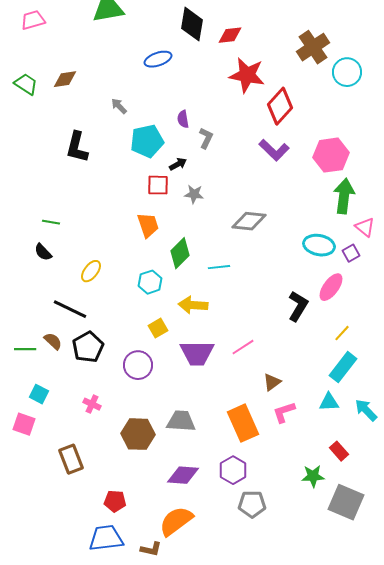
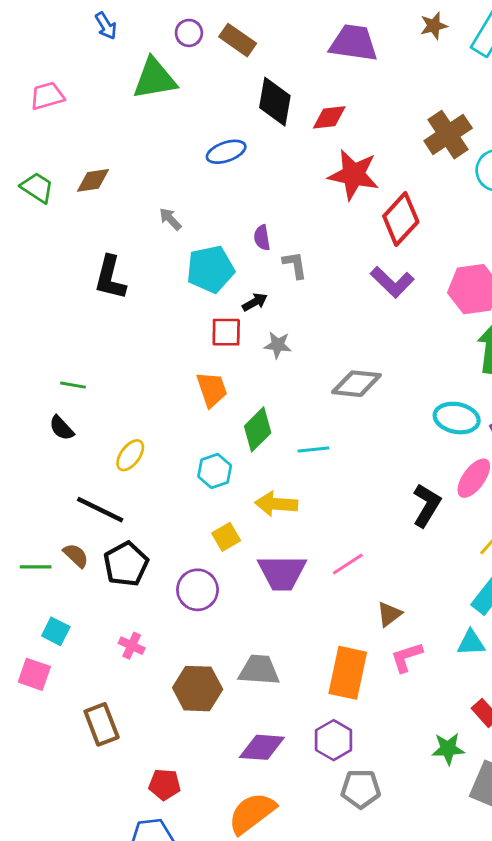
gray L-shape: (206, 138) -> (295, 265), turned -35
orange rectangle: (243, 423) -> (348, 673), turned 36

